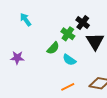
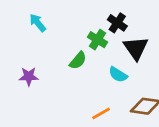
cyan semicircle: (69, 60) -> (118, 75), moved

